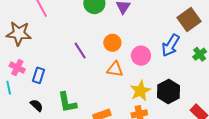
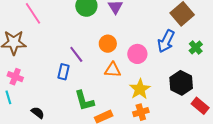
blue rectangle: (38, 75) -> (64, 72), moved
black hexagon: (169, 91) -> (181, 83), moved
green L-shape: (67, 102) -> (84, 101), moved

